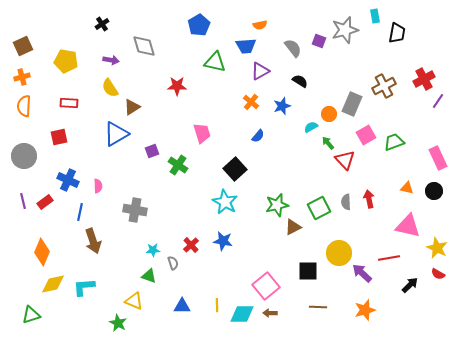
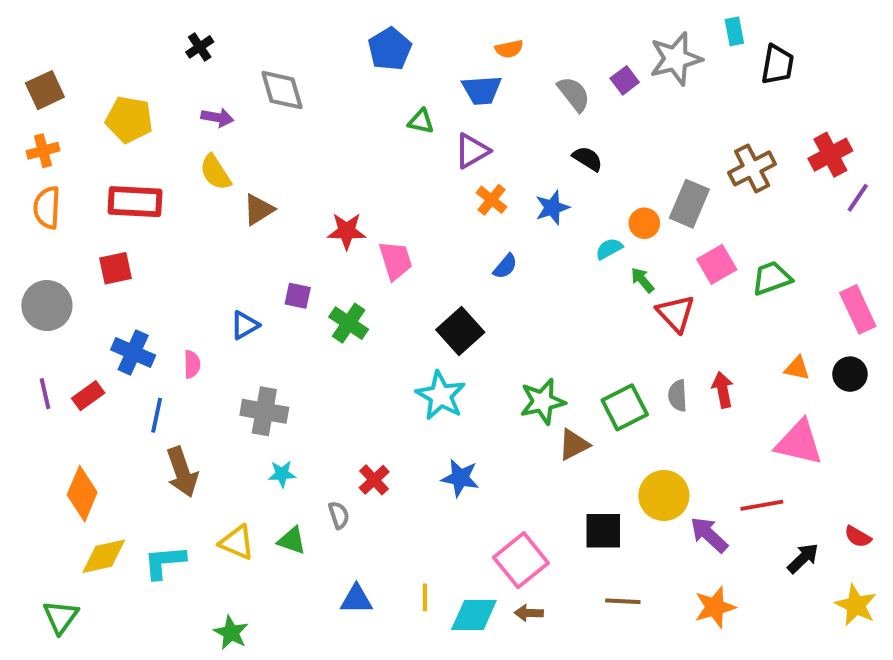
purple square: (319, 41) -> (625, 80), turned 32
green triangle: (215, 62) -> (421, 121), size x0.6
purple triangle: (260, 71) -> (472, 151), moved
red star: (177, 86) -> (347, 231), moved
red rectangle: (69, 103) -> (135, 202), size x1.5
blue triangle: (116, 134) -> (245, 325), moved, size x0.6
purple square: (152, 151) -> (298, 296), turned 32
blue star: (223, 241) -> (460, 478), moved
yellow star: (437, 248) -> (856, 605), moved
cyan star: (153, 250) -> (282, 474), moved
yellow triangle: (134, 301) -> (237, 543), moved
green triangle: (31, 315) -> (61, 617), turned -36

